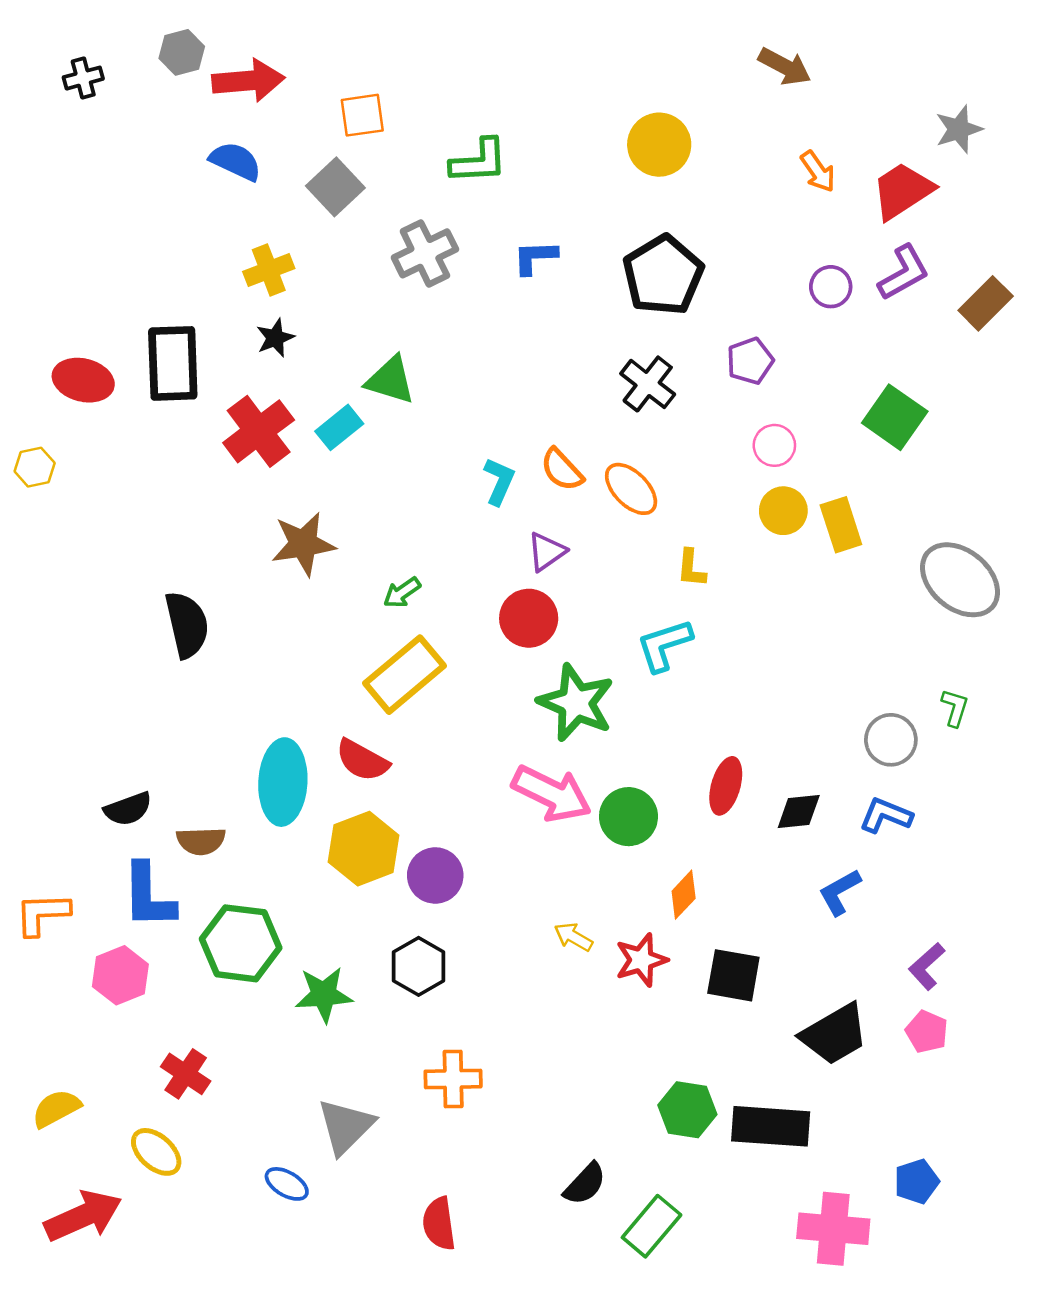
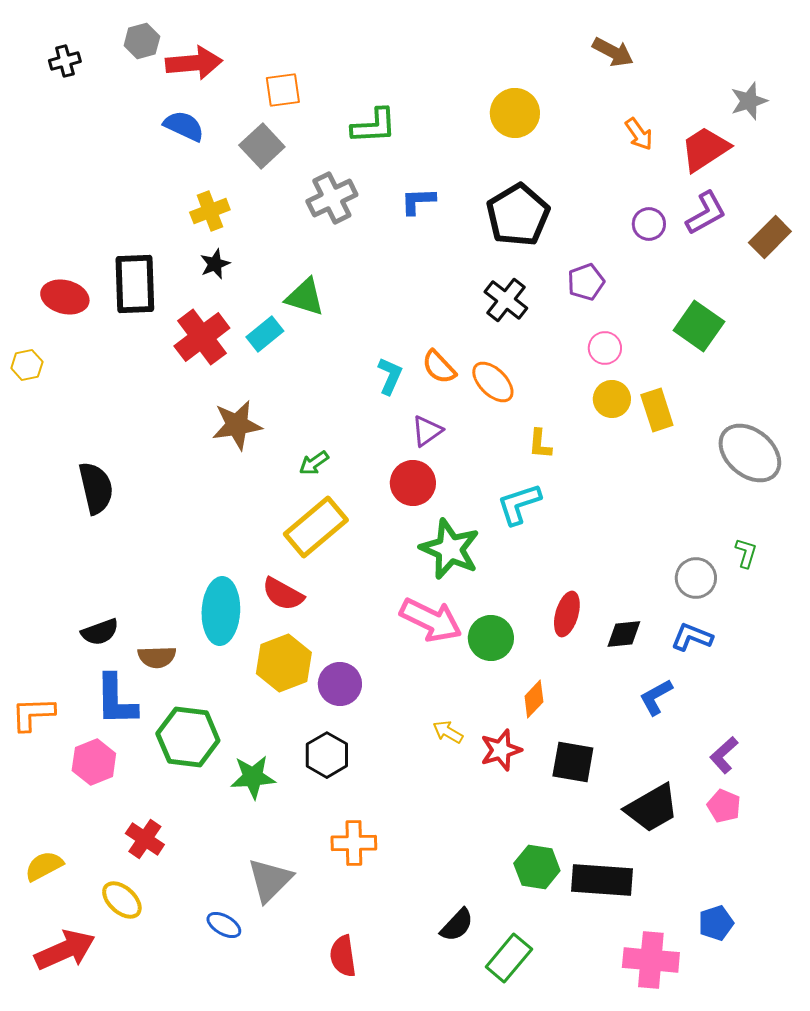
black semicircle: (187, 625) -> (96, 488), moved

